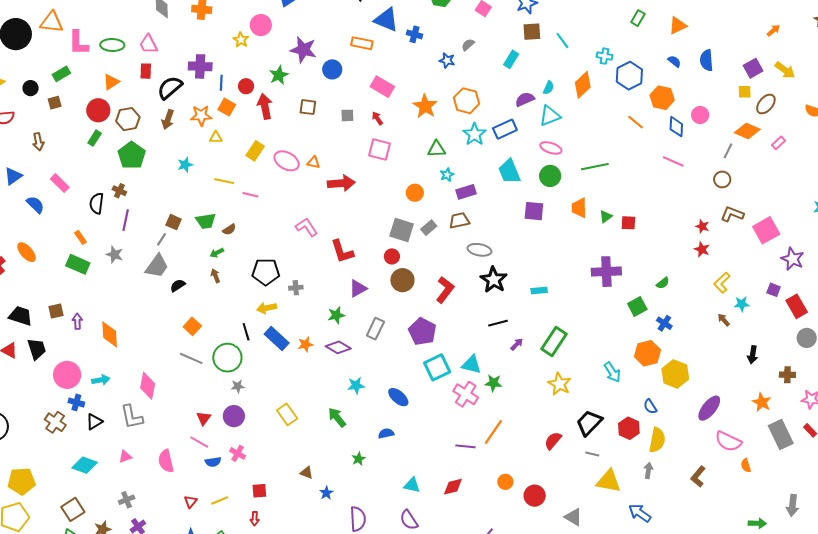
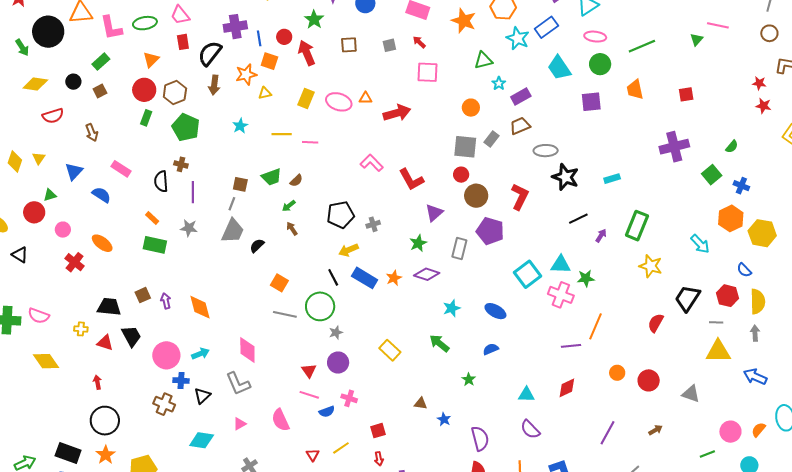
green triangle: (606, 216) -> (697, 39), moved
purple pentagon: (422, 331) -> (490, 231), moved
gray line: (592, 454) -> (716, 322), moved

